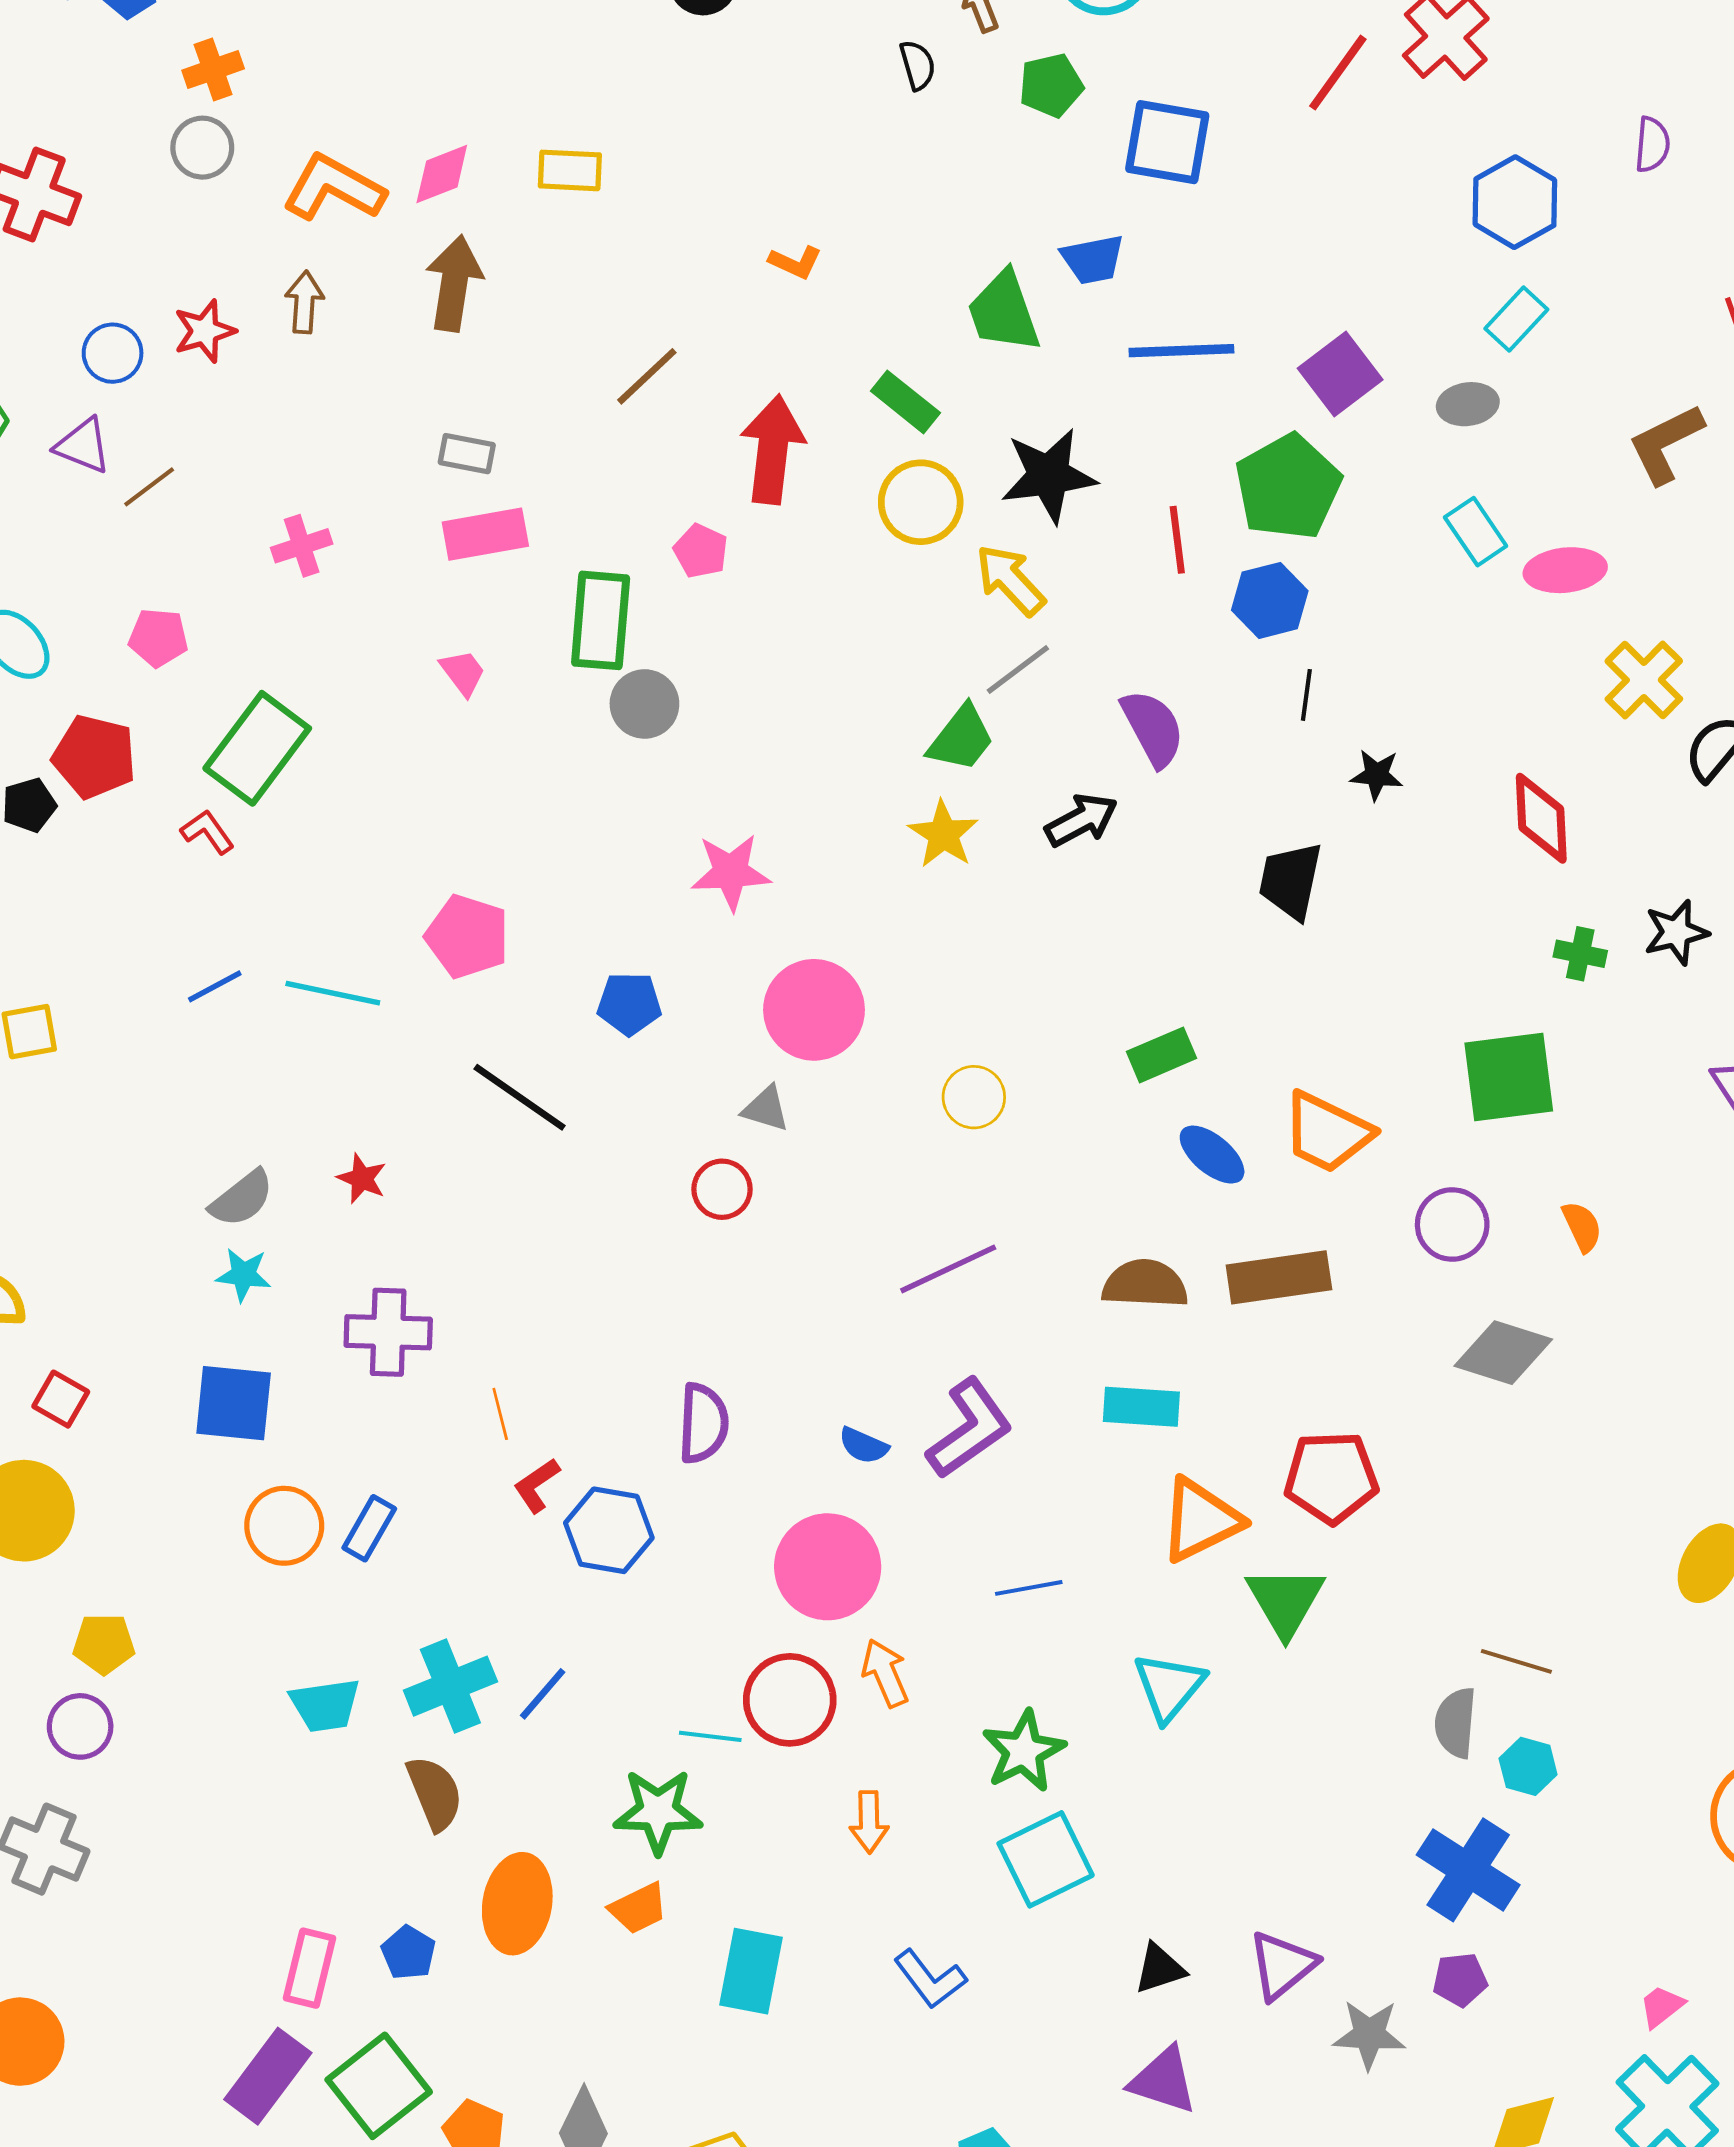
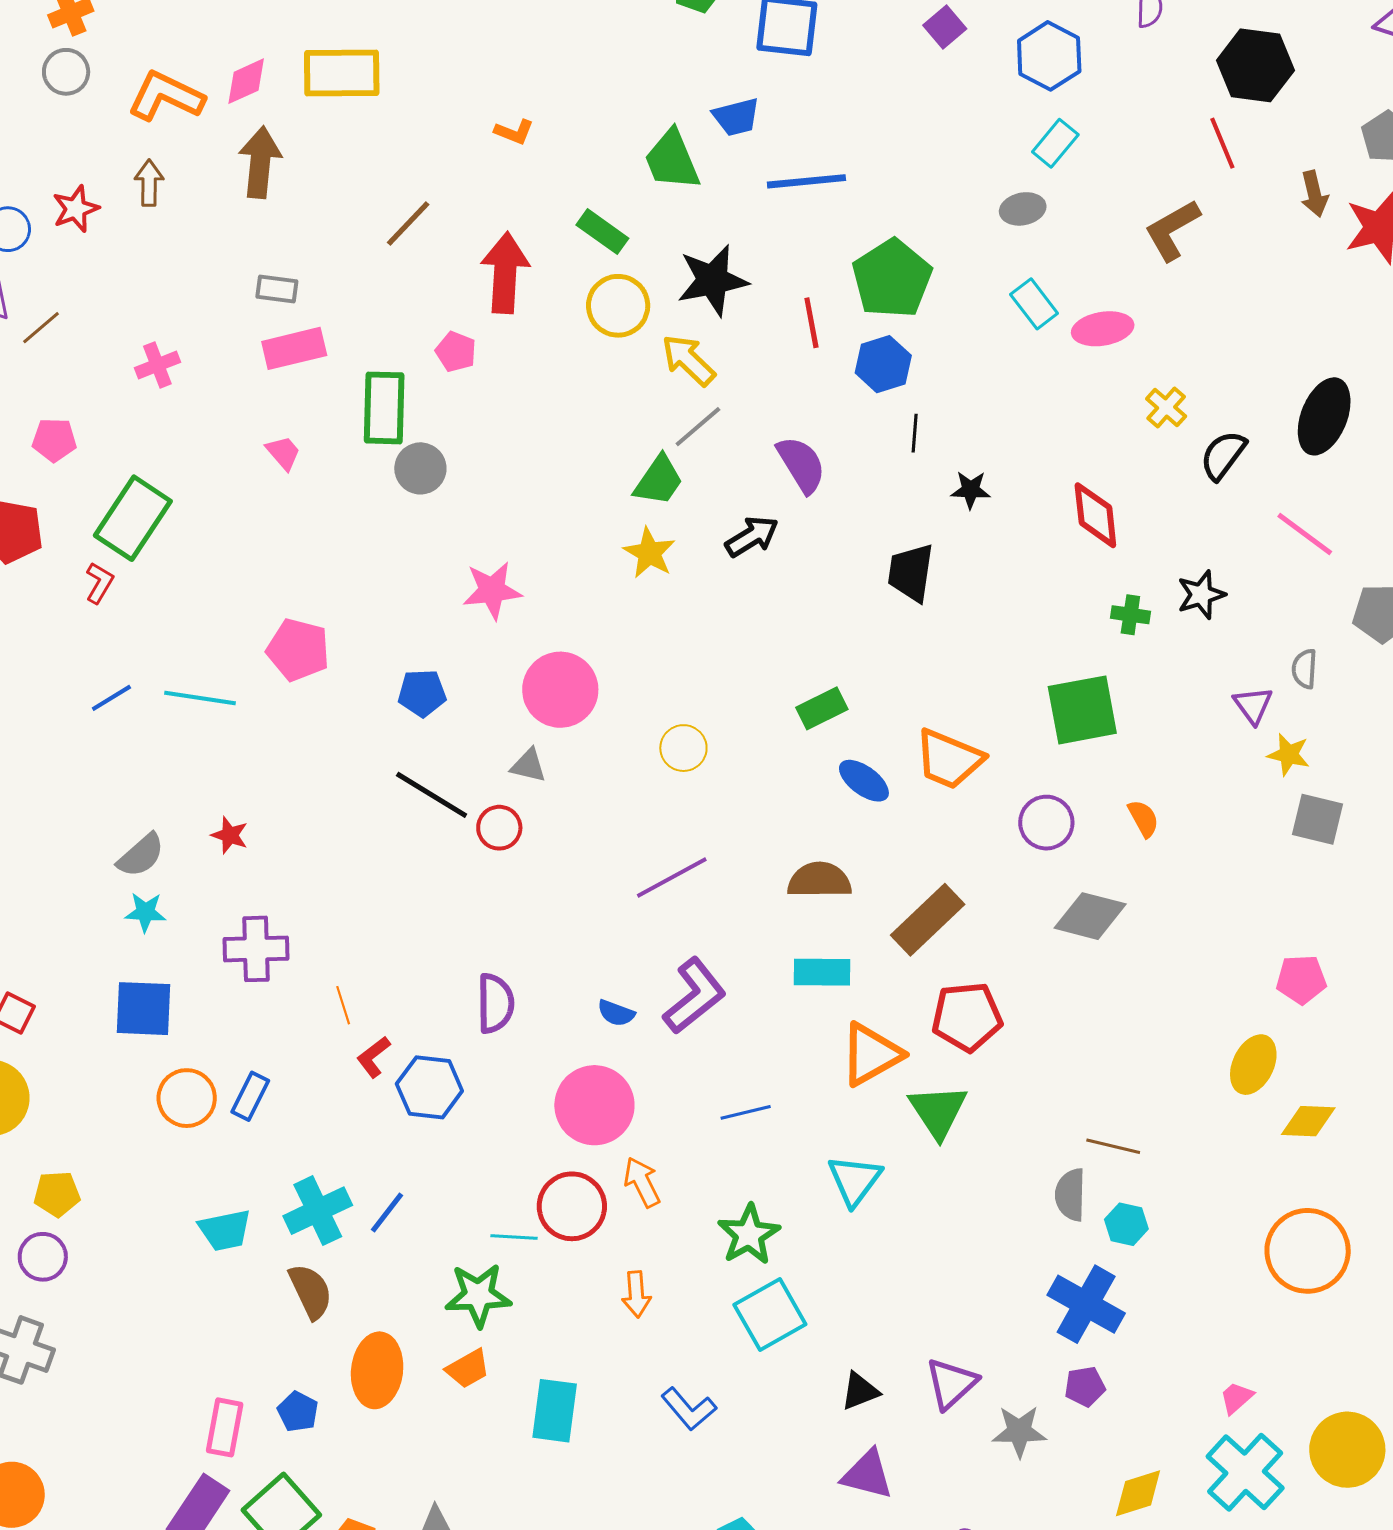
yellow rectangle: (570, 170) -> (342, 73), size x1.6
purple square: (1340, 374) -> (945, 27), moved, size x0.7
yellow cross: (1644, 680) -> (1166, 407), size x0.7
red L-shape: (207, 832) -> (99, 583), turned 69
black line: (520, 1097) -> (432, 795), moved
brown rectangle: (1279, 1277) -> (928, 920), moved, turned -32

